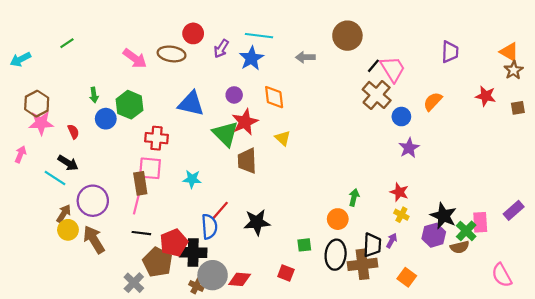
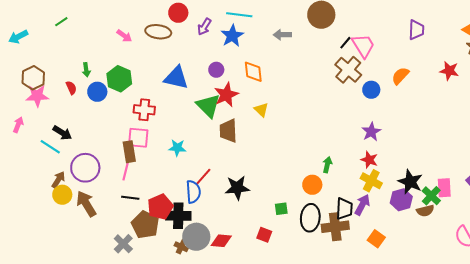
pink arrow: (135, 58) -> (124, 36), size x0.7
red semicircle: (73, 132) -> (71, 88), moved
purple star: (409, 148) -> (371, 132), moved
yellow cross: (401, 215) -> (371, 181), size x1.5
purple arrow: (392, 241) -> (362, 205), size x1.5

